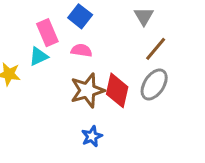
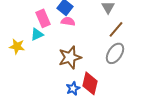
pink semicircle: (82, 50) -> (68, 21), moved
red diamond: (117, 90) -> (90, 83), moved

